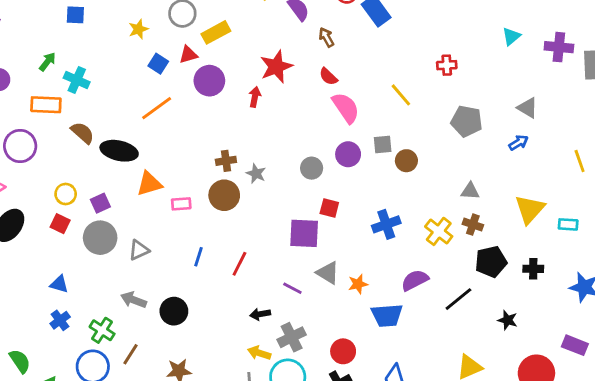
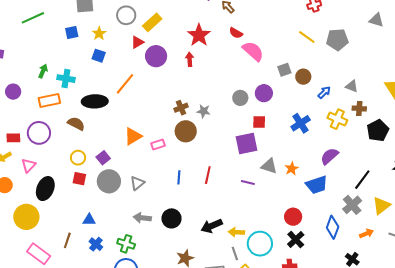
blue square: (75, 15) -> (72, 33), moved
blue square: (158, 64) -> (99, 56), moved
yellow line: (401, 95) -> (307, 37), moved
brown semicircle: (83, 133) -> (76, 124), moved
blue arrow: (519, 143) -> (324, 92), moved
black ellipse: (119, 151) -> (95, 101), moved
purple circle: (348, 154) -> (264, 93), moved
gray triangle: (470, 191) -> (352, 86), turned 32
black line: (458, 299) -> (362, 180), moved
black arrow: (260, 314) -> (212, 226), moved, size x1.5
gray cross: (292, 337) -> (352, 205), moved
brown line: (131, 354) -> (67, 240), moved

